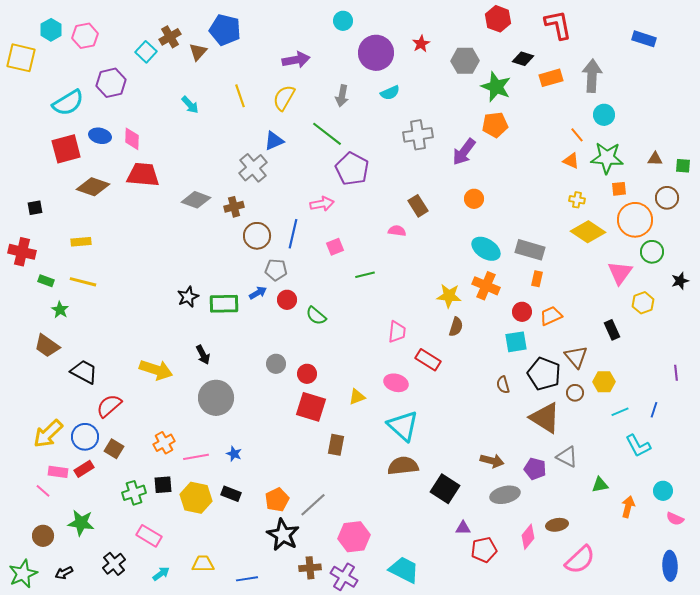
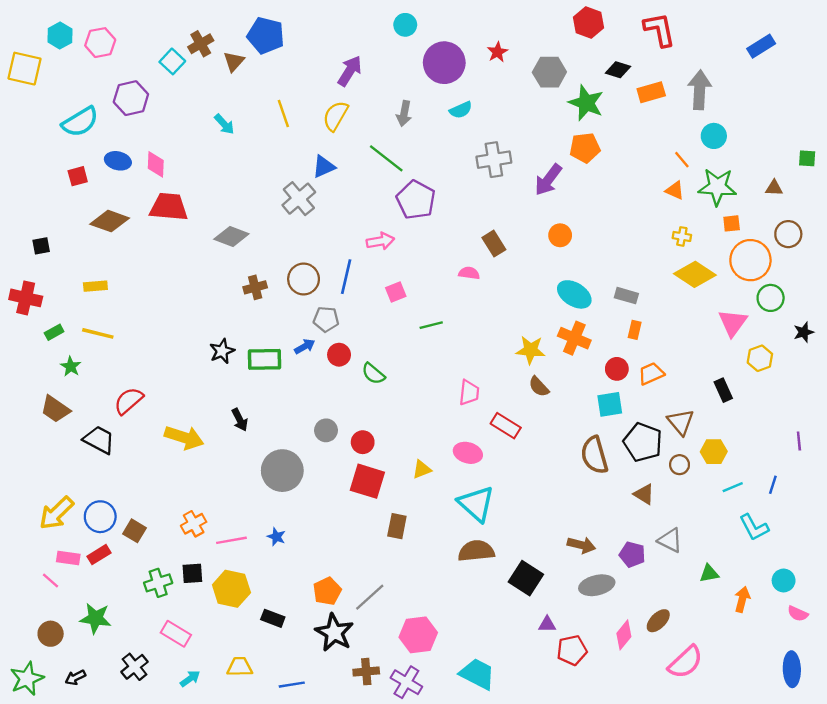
blue rectangle: (644, 39) -> (761, 46), turned -50
purple arrow: (296, 60) -> (350, 71), turned -48
red square: (66, 149) -> (78, 176), size x0.6
green square: (683, 166) -> (807, 158), moved
brown cross: (234, 207) -> (255, 287), moved
gray rectangle: (530, 250) -> (626, 296), size x0.7
green rectangle: (46, 281) -> (54, 332), turned -49
brown semicircle: (456, 327) -> (539, 387), turned 120
brown semicircle: (503, 385) -> (594, 455), size x1.8
gray circle: (216, 398) -> (282, 471), moved
red semicircle: (109, 406) -> (129, 401), moved
brown triangle: (545, 418) -> (644, 494), size x0.6
black rectangle: (231, 494) -> (273, 618), moved
brown ellipse: (557, 525) -> (658, 621), turned -35

